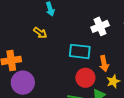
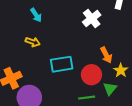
cyan rectangle: (80, 51) -> (62, 64), moved

